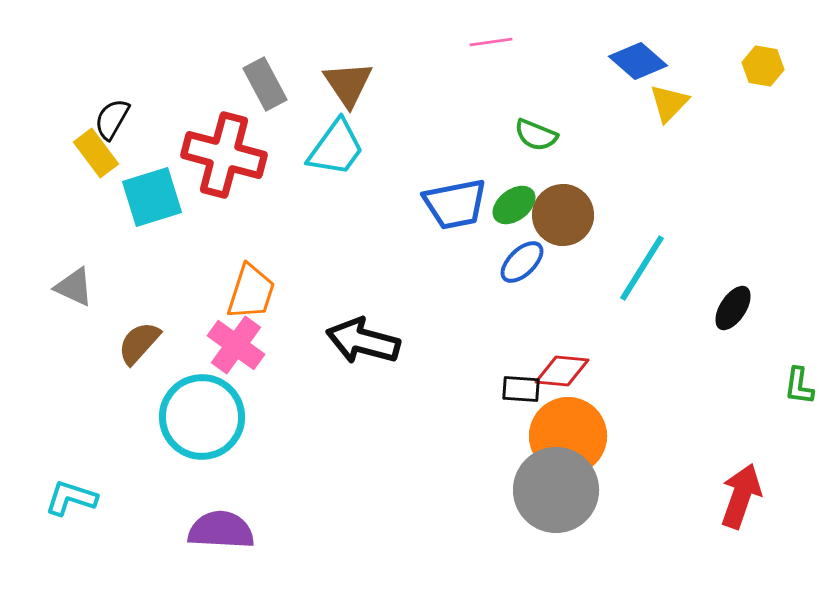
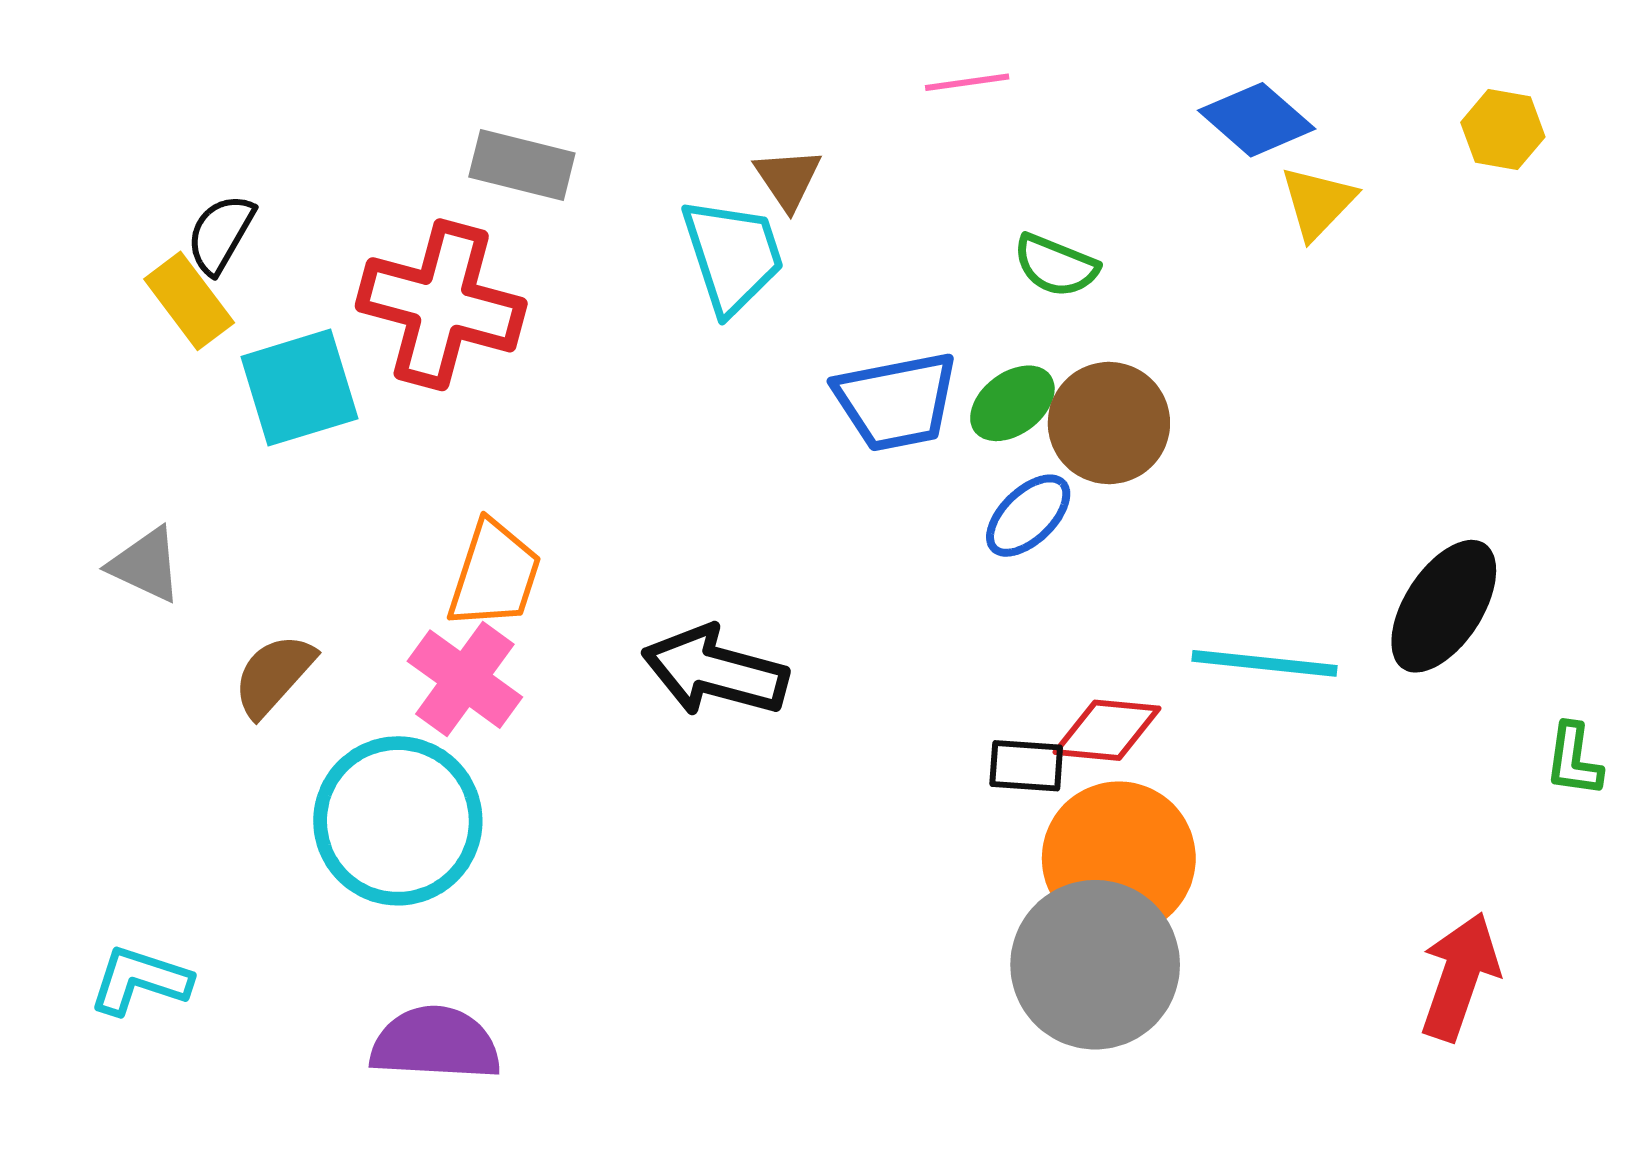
gray rectangle: (265, 84) -> (522, 165), turned -48
brown triangle: (348, 84) -> (788, 179), moved, size x0.7
cyan trapezoid: (336, 148) -> (733, 256), moved, turned -54
cyan line: (642, 268) -> (1265, 663), moved, turned 64
black ellipse: (733, 308) -> (1444, 606), size x1.5

